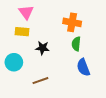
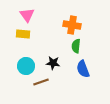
black star: (42, 48) -> (53, 63), moved
cyan circle: (14, 62) -> (26, 66), moved

